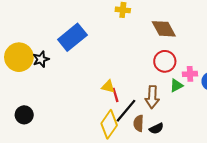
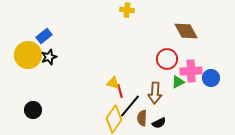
brown diamond: (164, 29) -> (186, 31), moved
blue rectangle: (72, 37) -> (44, 36), moved, size x0.6
pink cross: (190, 74) -> (191, 71), size x1.5

